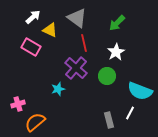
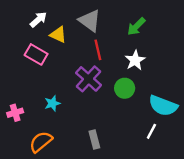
cyan star: (58, 89) -> (52, 103), moved
pink cross: (18, 104) -> (15, 113), moved
gray rectangle: (109, 120) -> (94, 139), moved

